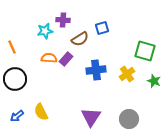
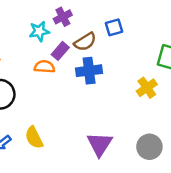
purple cross: (63, 20) -> (63, 17), turned -32
purple rectangle: (66, 59) -> (60, 51), moved
blue cross: (96, 70) -> (89, 71), moved

